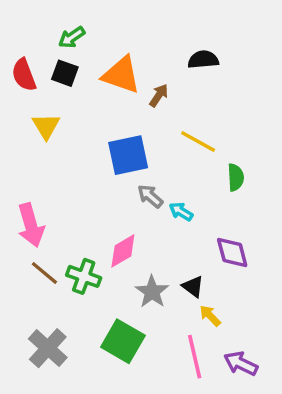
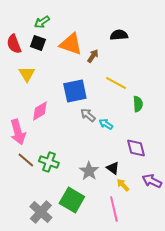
pink diamond: (123, 251) -> (40, 111), moved
gray cross: (48, 348) -> (41, 212), moved
purple arrow: (241, 363) -> (152, 181), moved

